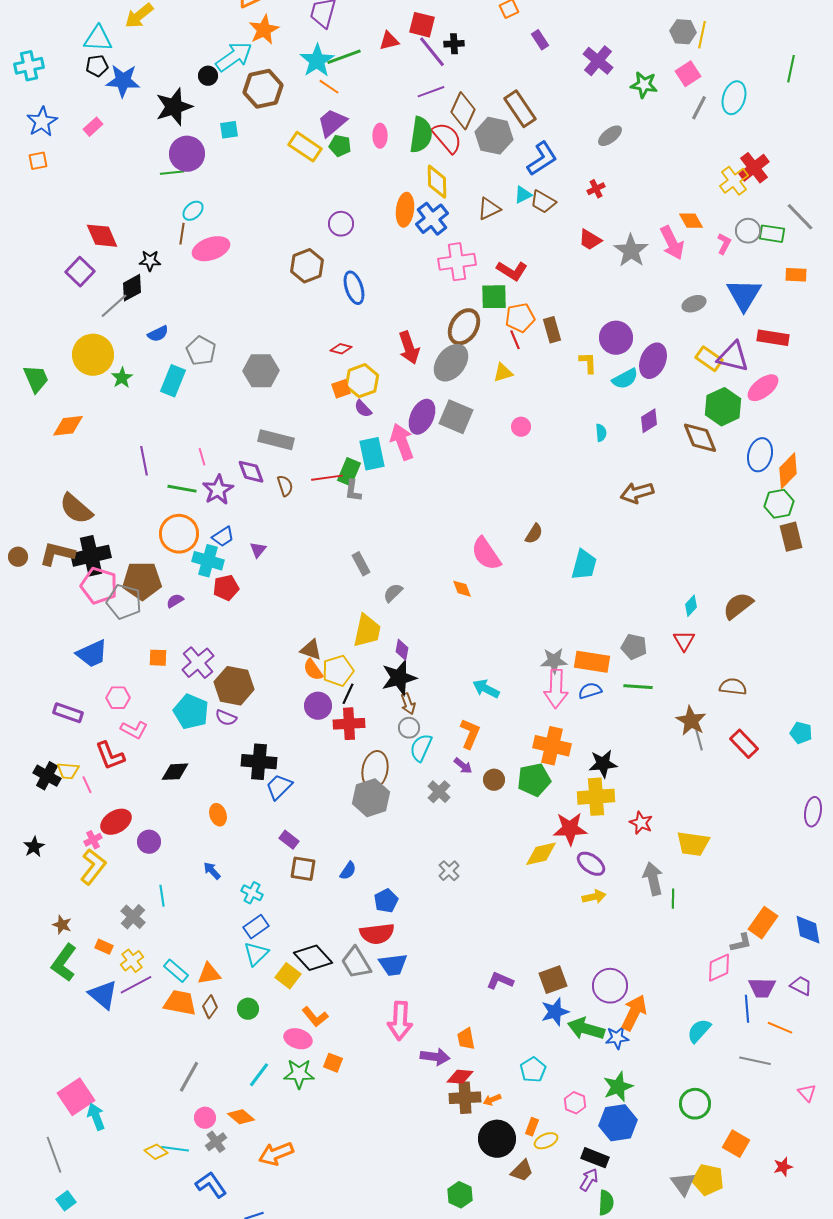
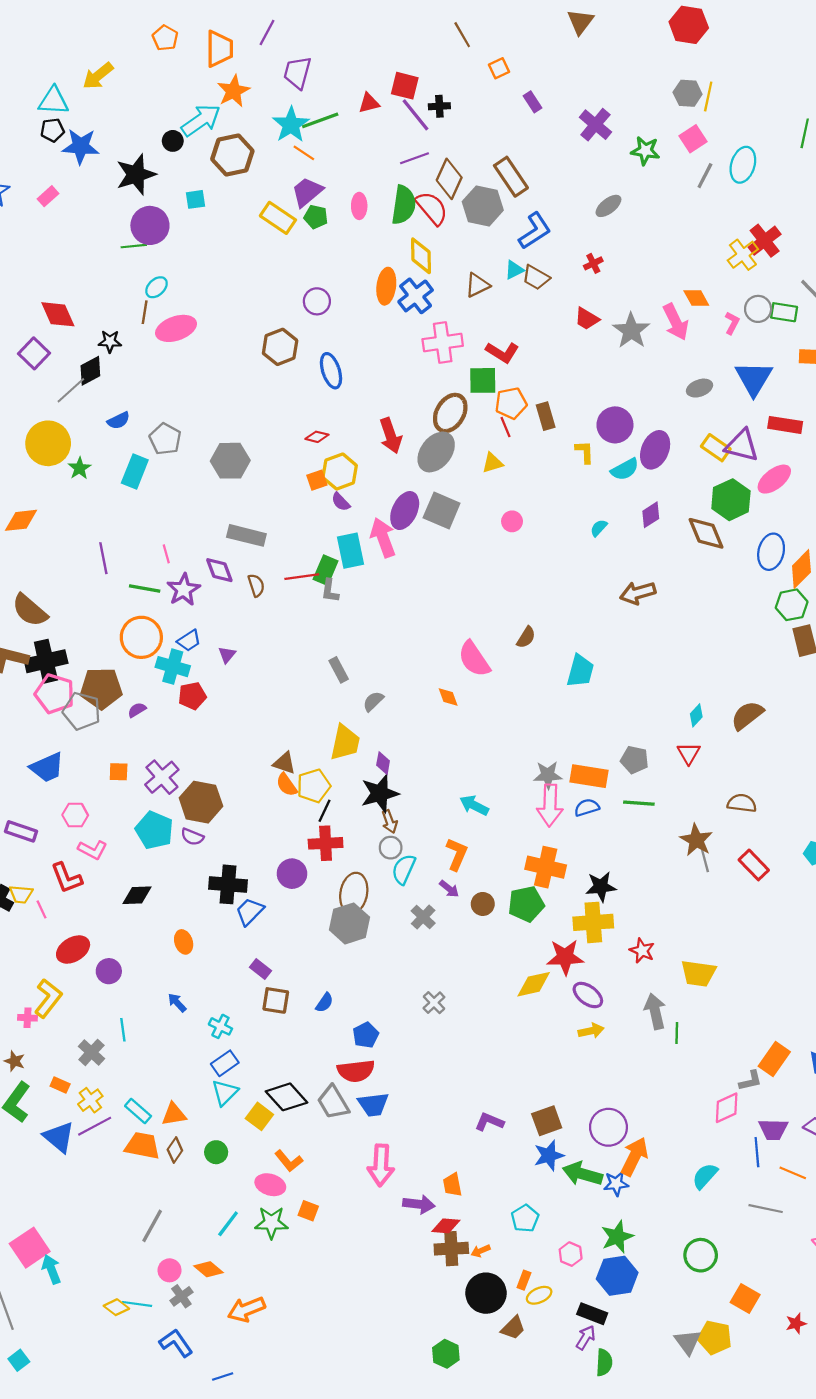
cyan semicircle: (601, 433) -> (599, 528), turned -132
purple circle: (318, 706) -> (292, 874), moved
pink cross: (93, 840) -> (28, 1018), moved, turned 30

